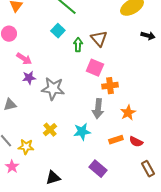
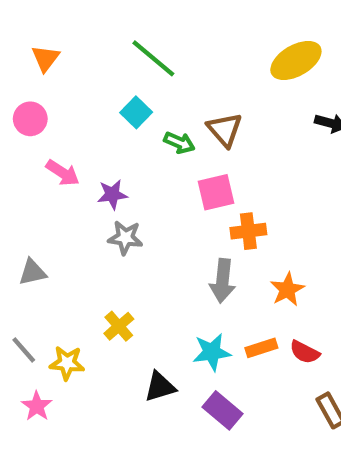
green arrow: (78, 45) -> (179, 143), turned 112
pink square: (95, 68) -> (216, 192), turned -36
purple star: (29, 78) -> (112, 194), moved
gray star: (53, 89) -> (125, 238), size x0.7
cyan star: (82, 132) -> (212, 352), moved
black triangle: (53, 178) -> (160, 387), moved

